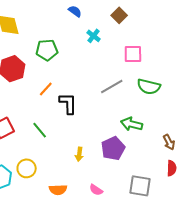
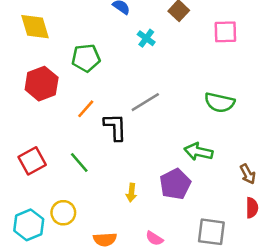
pink square: (133, 54) -> (225, 32), moved
gray line: (112, 86) -> (145, 102), moved

